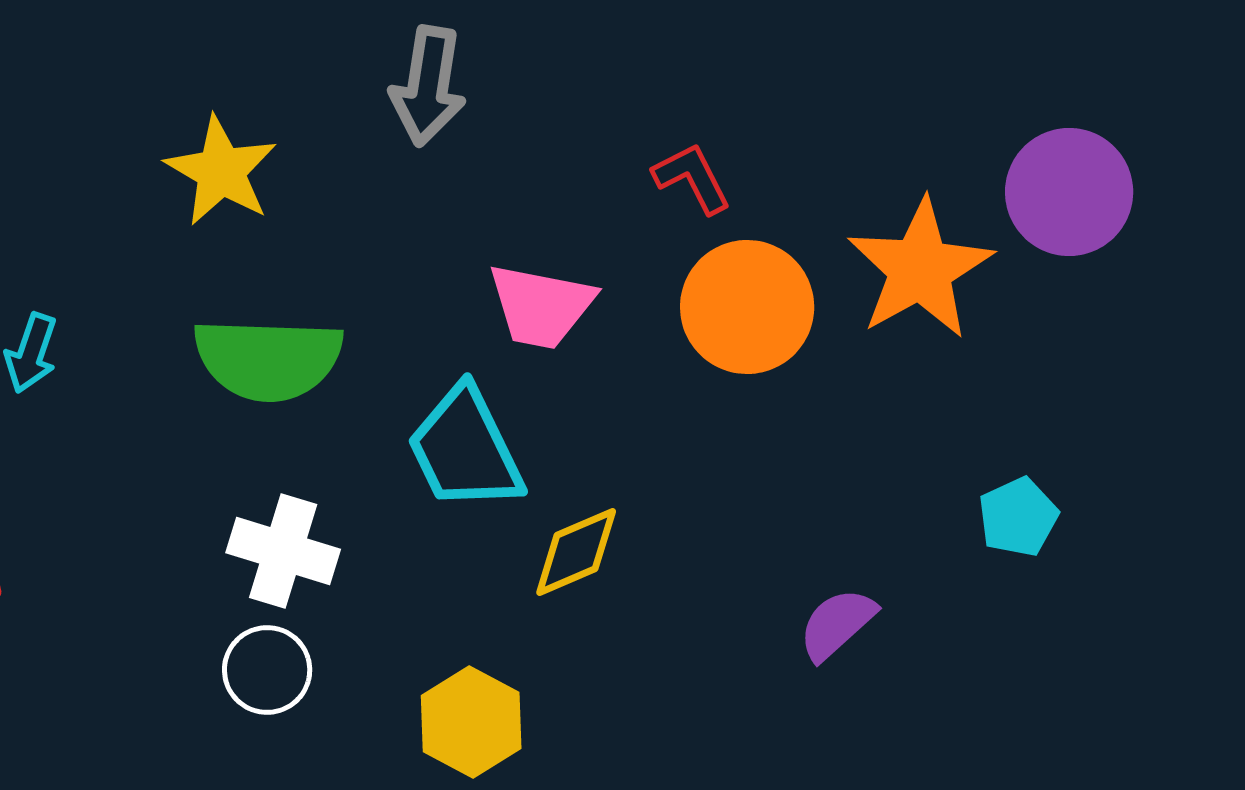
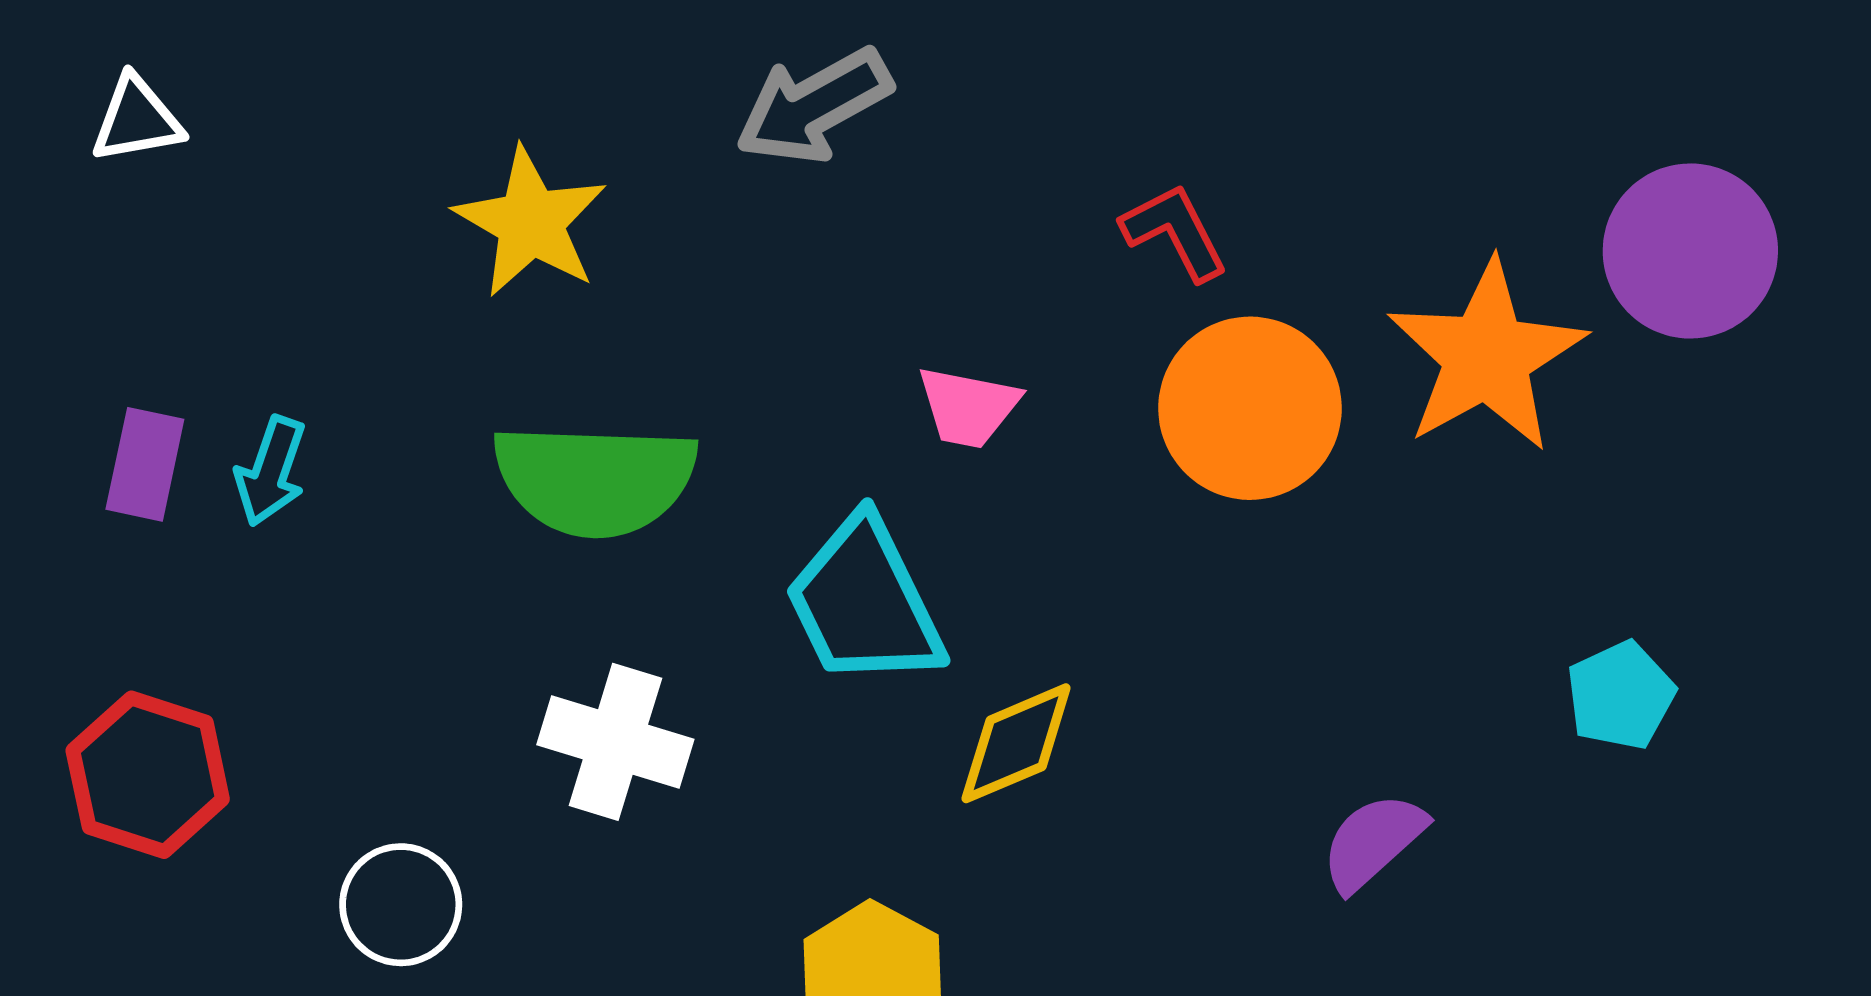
gray arrow: (428, 86) -> (814, 106), turned 52
pink trapezoid: (541, 306) -> (968, 407), size x0.7
white circle: (267, 670) -> (401, 905), moved

